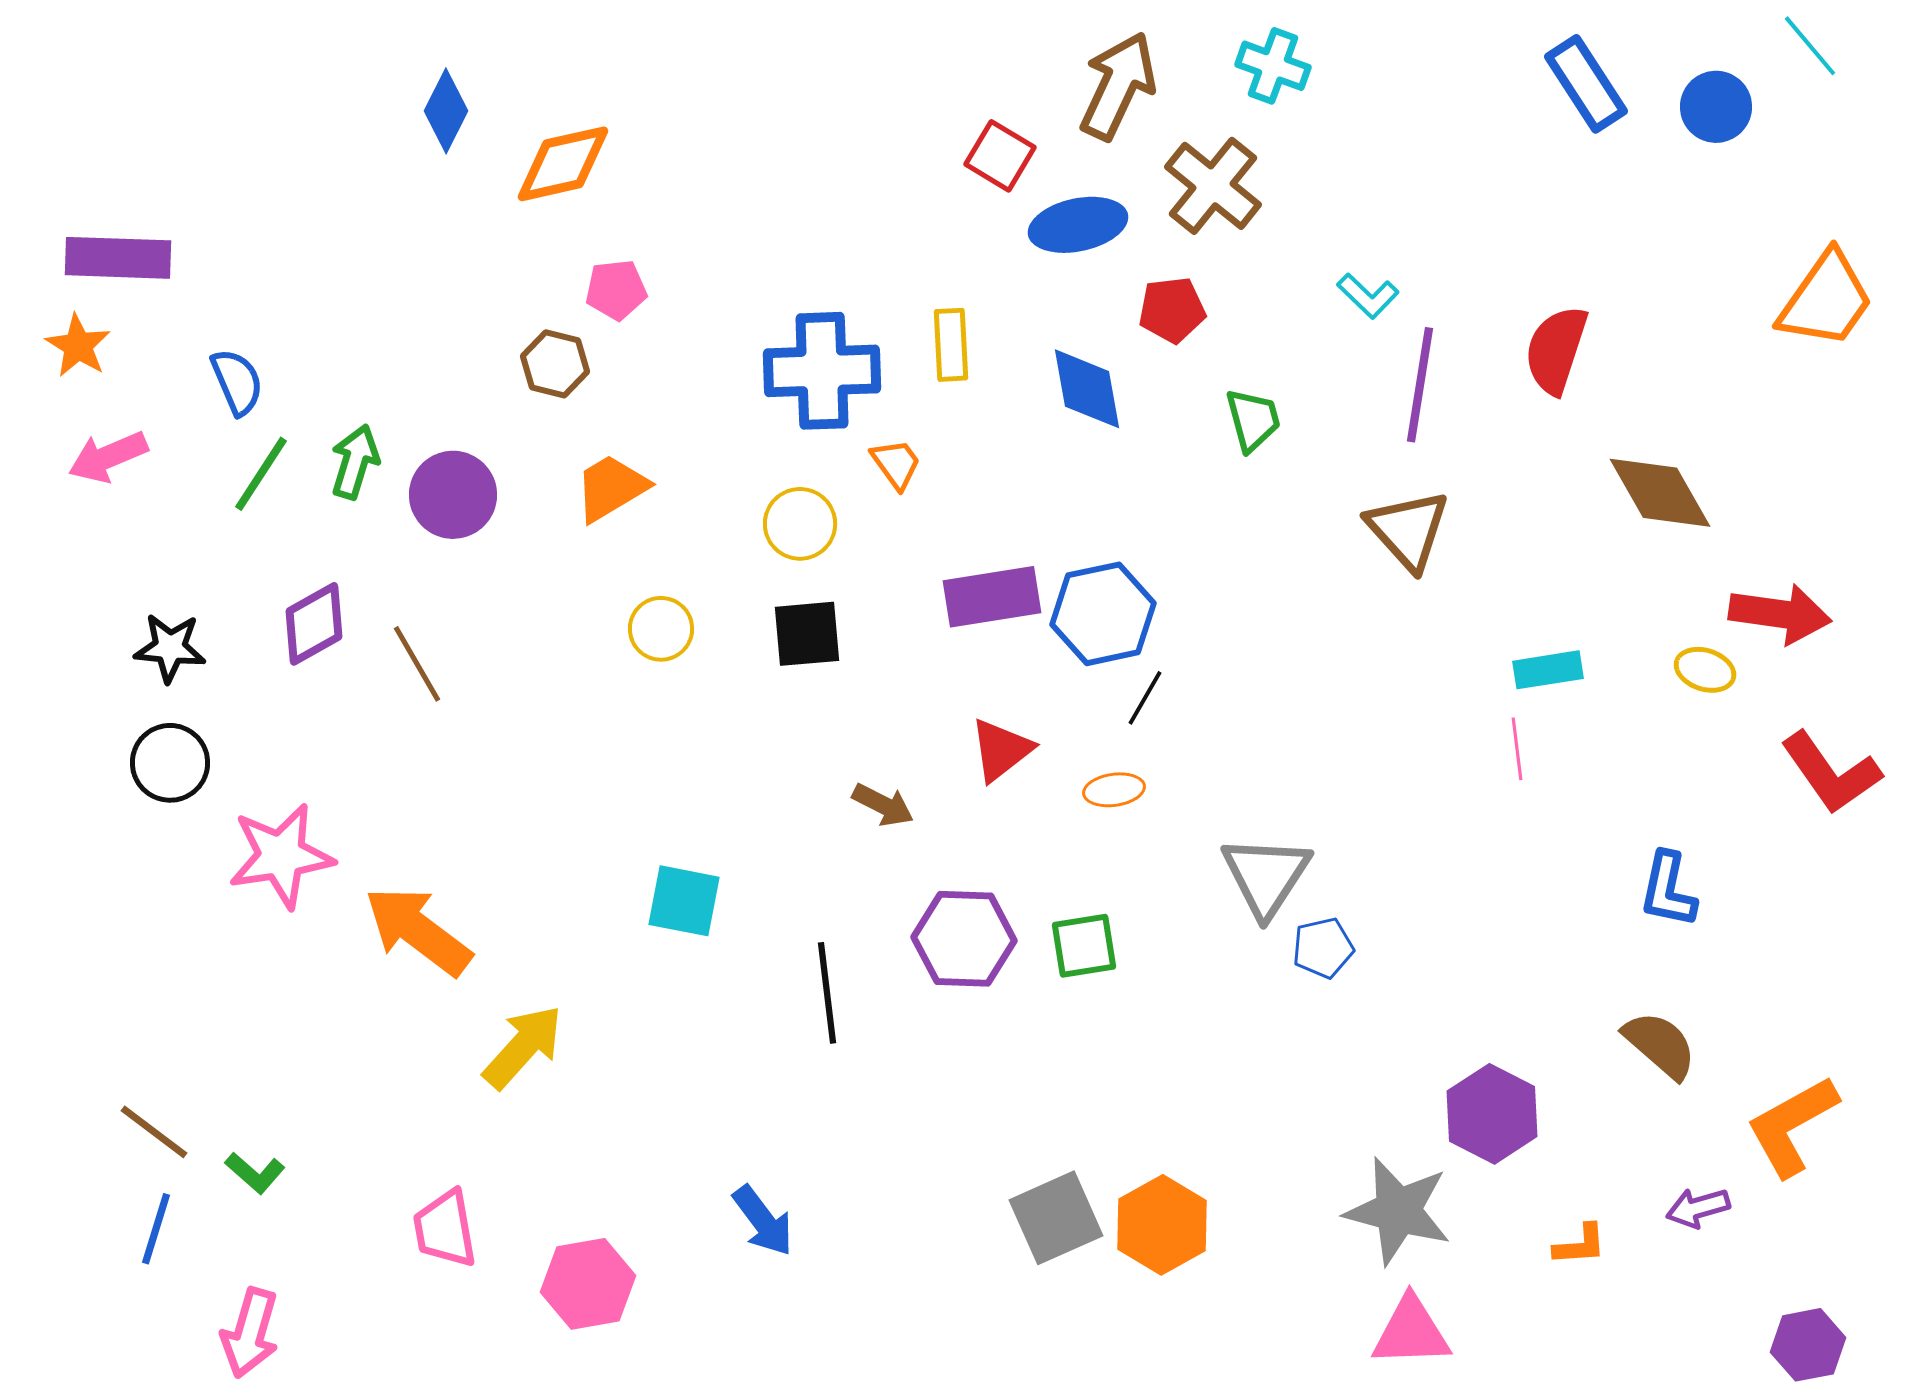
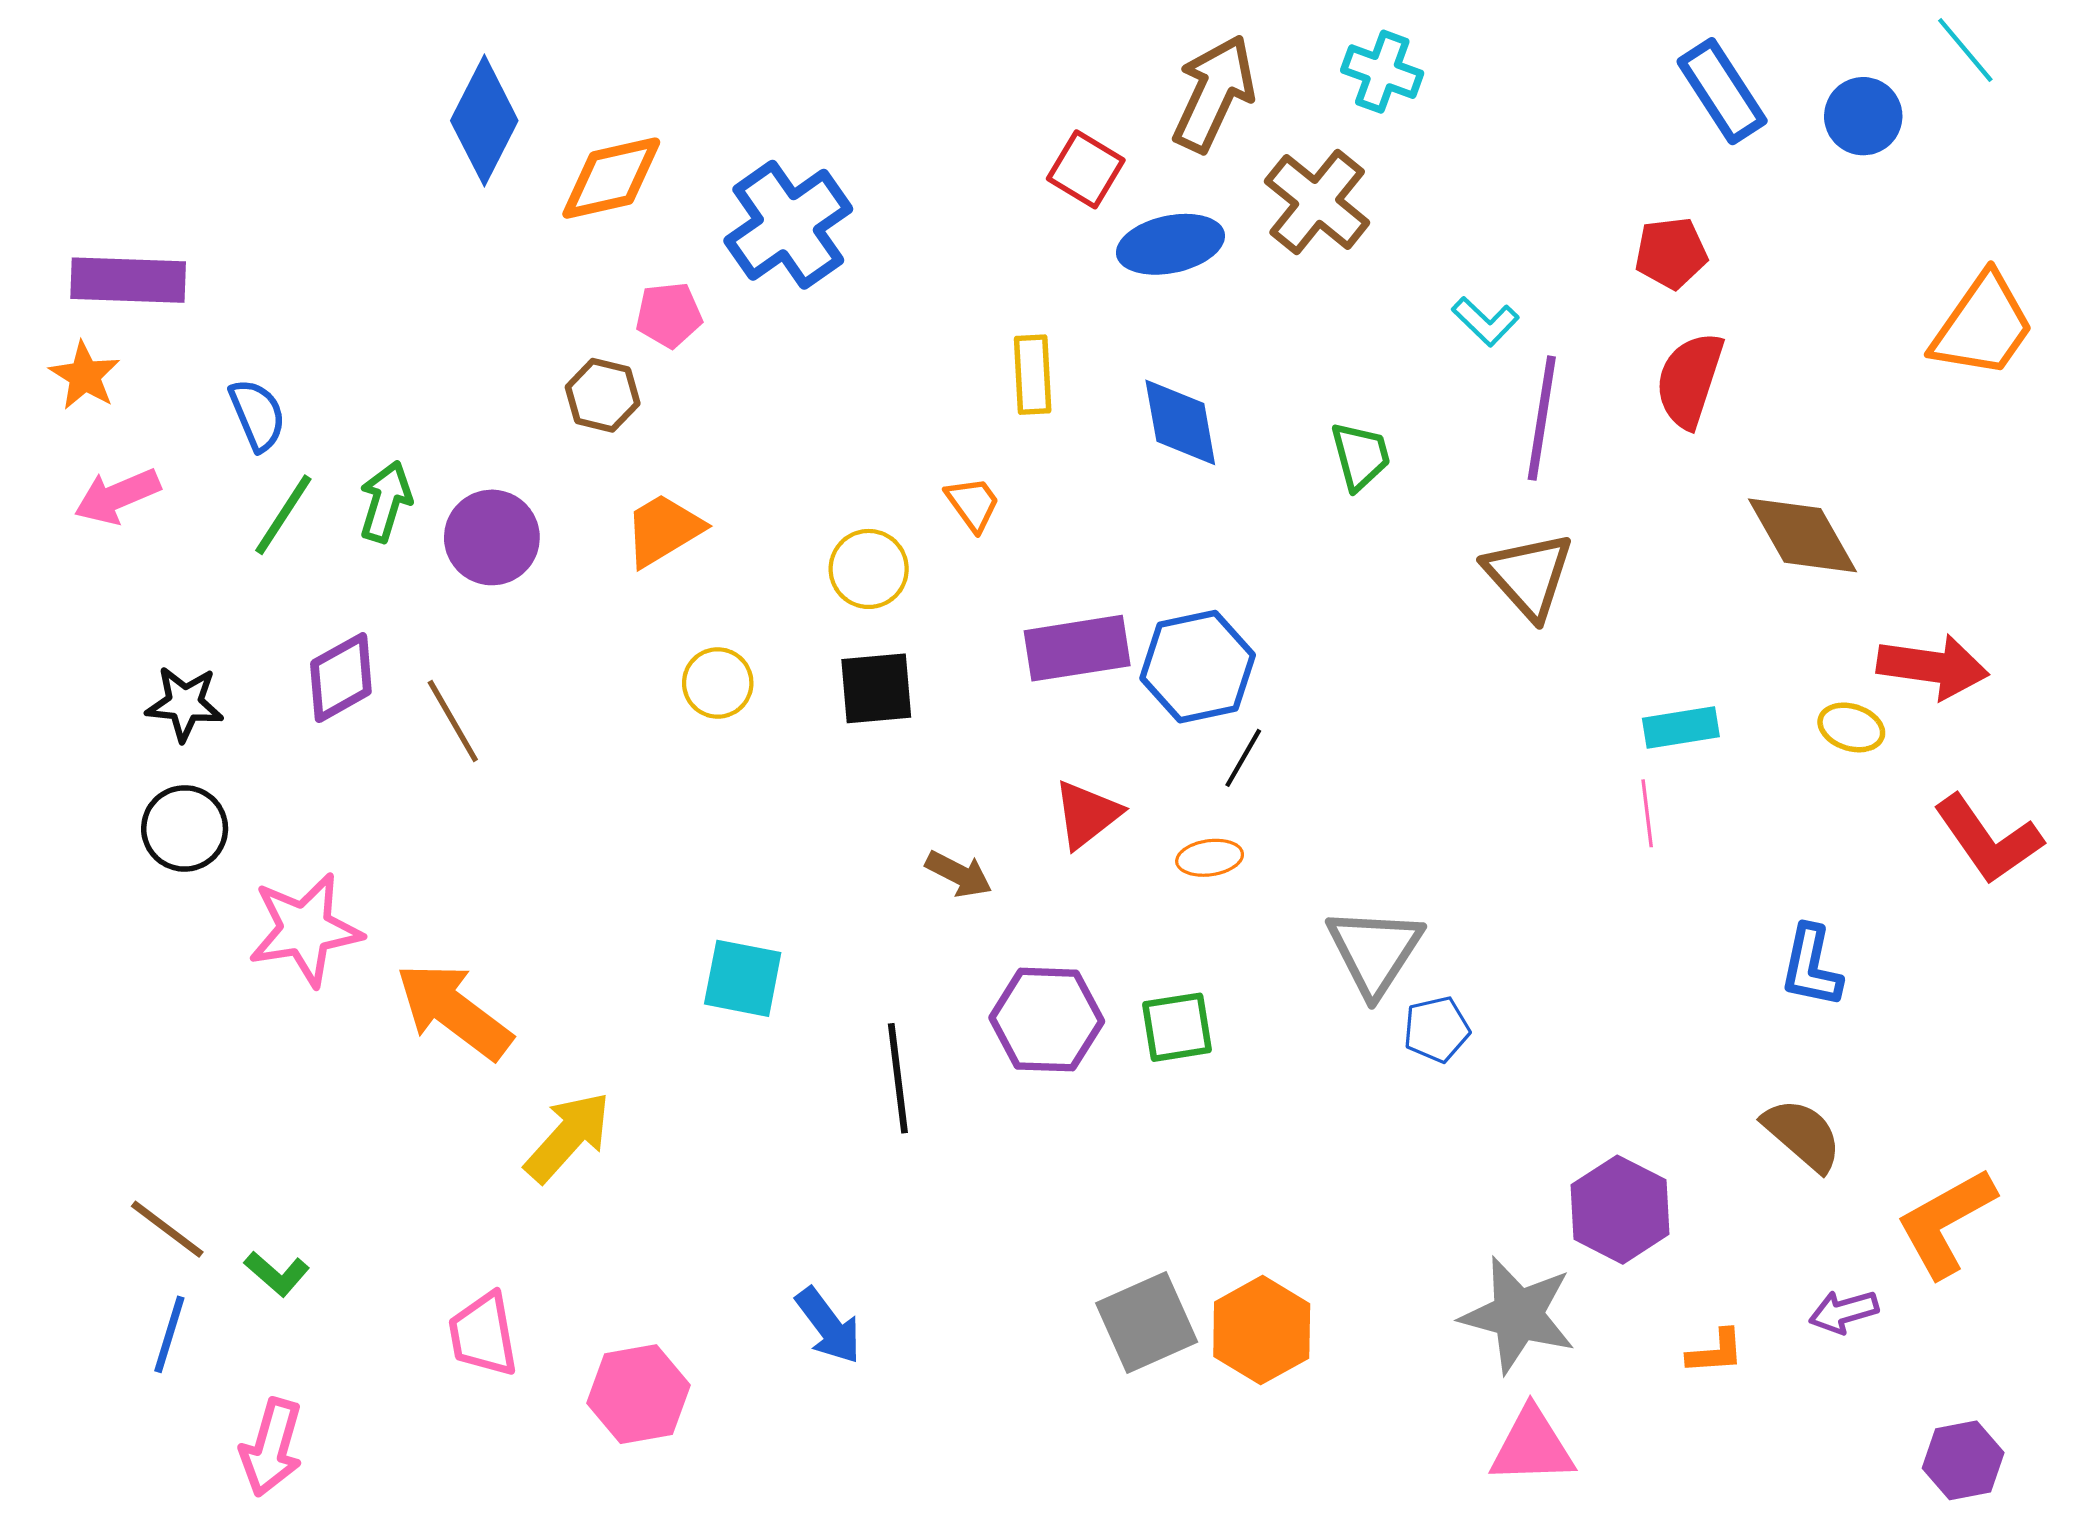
blue diamond: (446, 111) -> (484, 121), size x1.4
red pentagon: (1172, 310) -> (1671, 253), moved
blue cross: (822, 371) -> (788, 225), moved, turned -33

